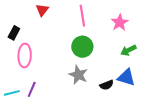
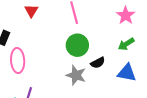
pink star: (120, 22) -> (126, 15), moved
black semicircle: (107, 85) -> (98, 63), moved

